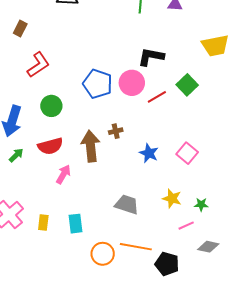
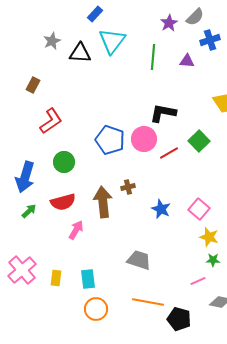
yellow star: (172, 198) -> (209, 237), moved
orange circle: (103, 254) -> (96, 309), moved

